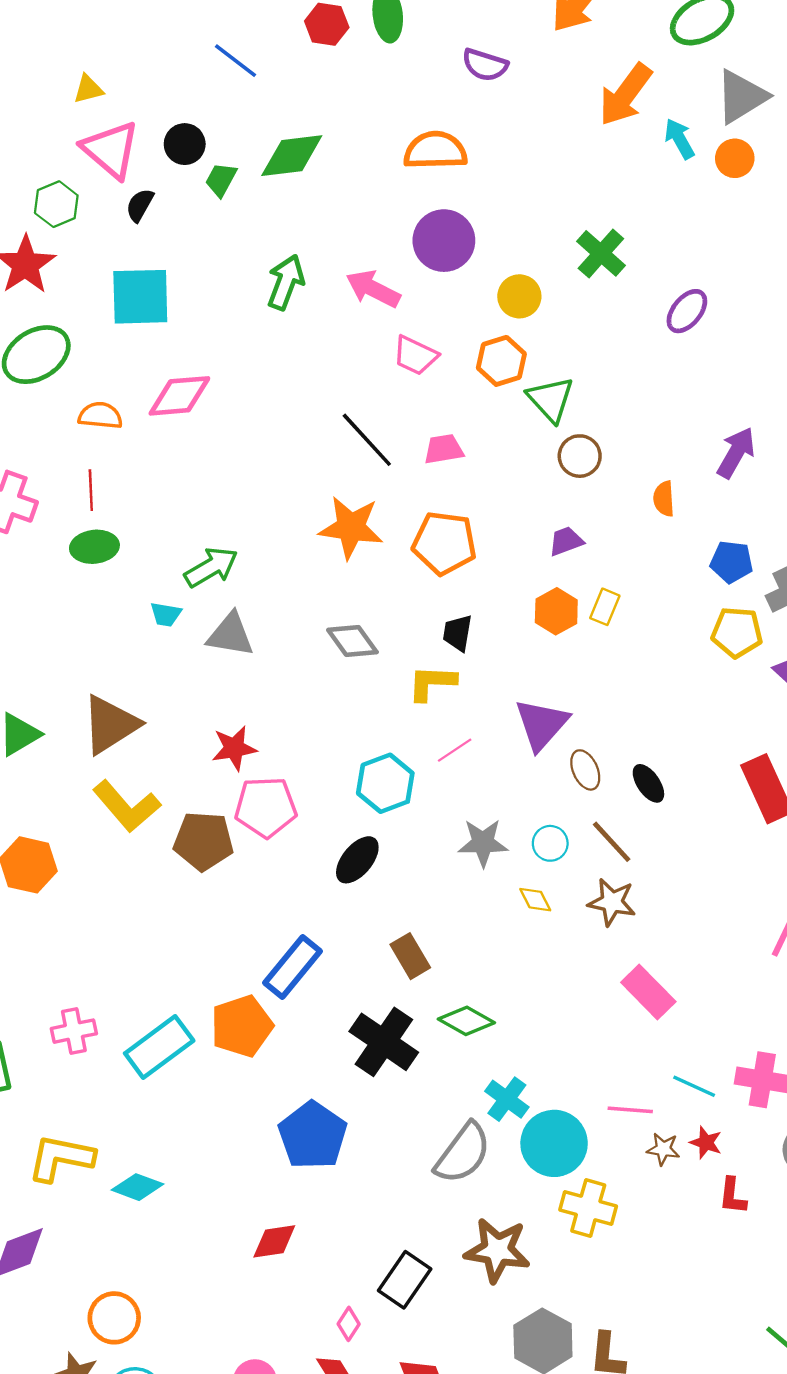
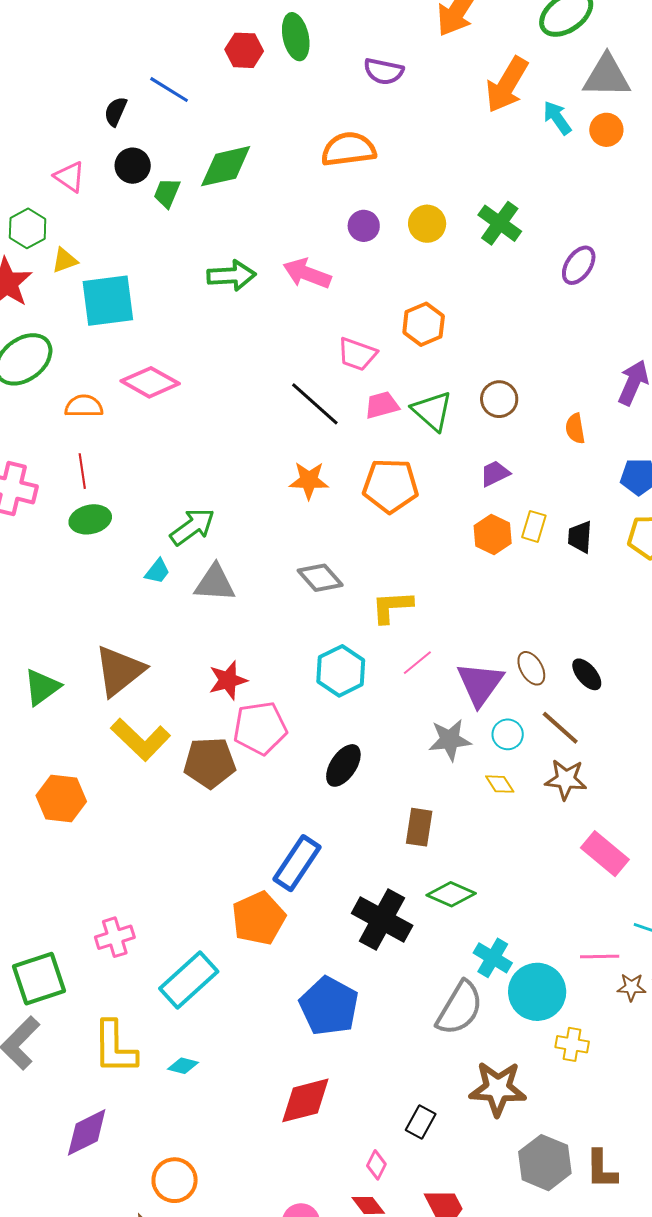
yellow triangle: (88, 89) -> (65, 260), moved
gray triangle: (741, 97) -> (607, 76), turned 38
pink triangle: (111, 150) -> (70, 177), size x0.6
black semicircle: (140, 205) -> (116, 111), moved
purple circle: (444, 241) -> (364, 226), size x0.6
green arrow: (286, 282) -> (232, 275), turned 72
yellow circle: (519, 296) -> (427, 224), moved
pink trapezoid: (415, 355) -> (357, 354), moved
pink diamond: (179, 396) -> (150, 382), turned 40
green triangle: (551, 399) -> (432, 411), moved
orange star: (351, 527) -> (309, 480), size x0.7
cyan trapezoid: (166, 614) -> (157, 571), turned -56
black trapezoid: (458, 633) -> (580, 537), moved
purple triangle: (542, 724) -> (480, 684), moved
cyan hexagon: (385, 783) -> (341, 671), moved
brown rectangle: (410, 956) -> (419, 827), moved, turned 45
cyan rectangle: (159, 1047) -> (189, 980), moved
yellow L-shape: (61, 1158) -> (115, 1047), turned -96
cyan diamond: (137, 1187) -> (183, 1066), size x0.7
yellow cross: (588, 1208) -> (572, 1044), size x0.7
red diamond: (274, 1241) -> (305, 1100), size x1.4
black rectangle: (405, 1280) -> (421, 1122), size x0.7

